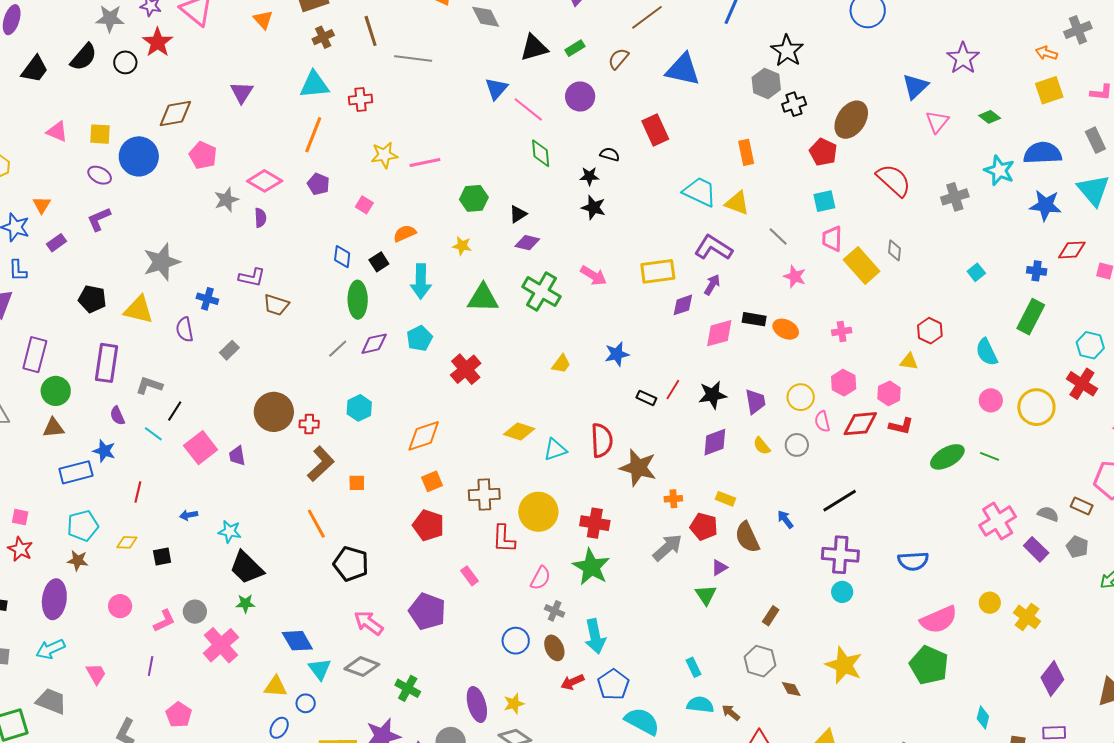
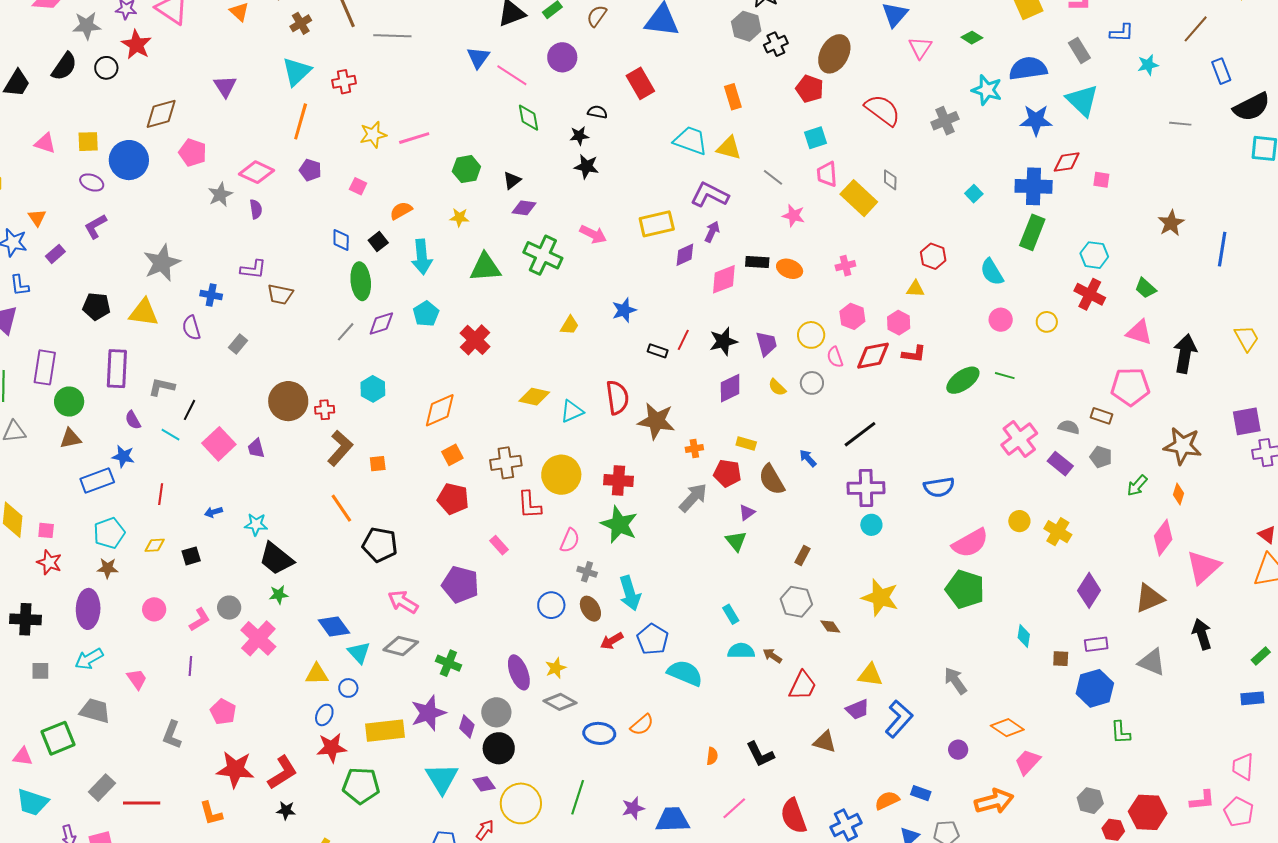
cyan triangle: (314, 85) -> (297, 72), turned -32
blue cross: (1037, 271) -> (1034, 186), size x1.8
yellow circle: (1036, 407) -> (1047, 322), size x0.6

